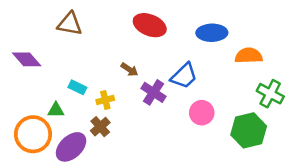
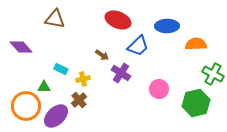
blue trapezoid: (184, 76) -> (138, 46), moved

